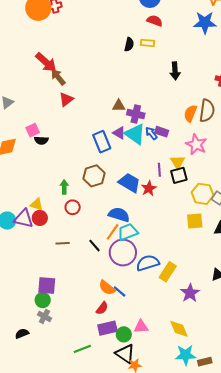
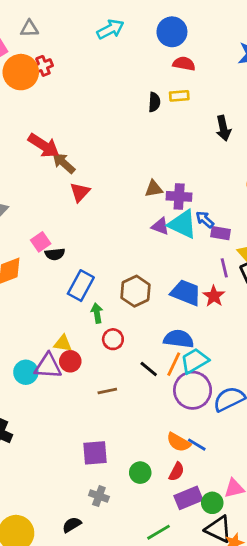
purple rectangle: (162, 132) -> (221, 233), moved
blue rectangle: (102, 142) -> (81, 286), moved, turned 60
black line: (95, 246) -> (149, 369), moved
green circle: (43, 300) -> (140, 473), moved

